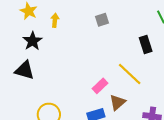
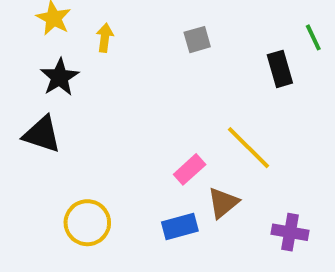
black rectangle: (146, 44) -> (280, 69), moved

